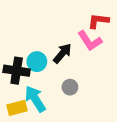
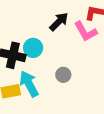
black arrow: (62, 53) -> (59, 22), moved

